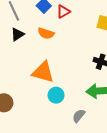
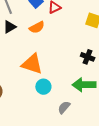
orange semicircle: (46, 33) -> (37, 27), turned -49

